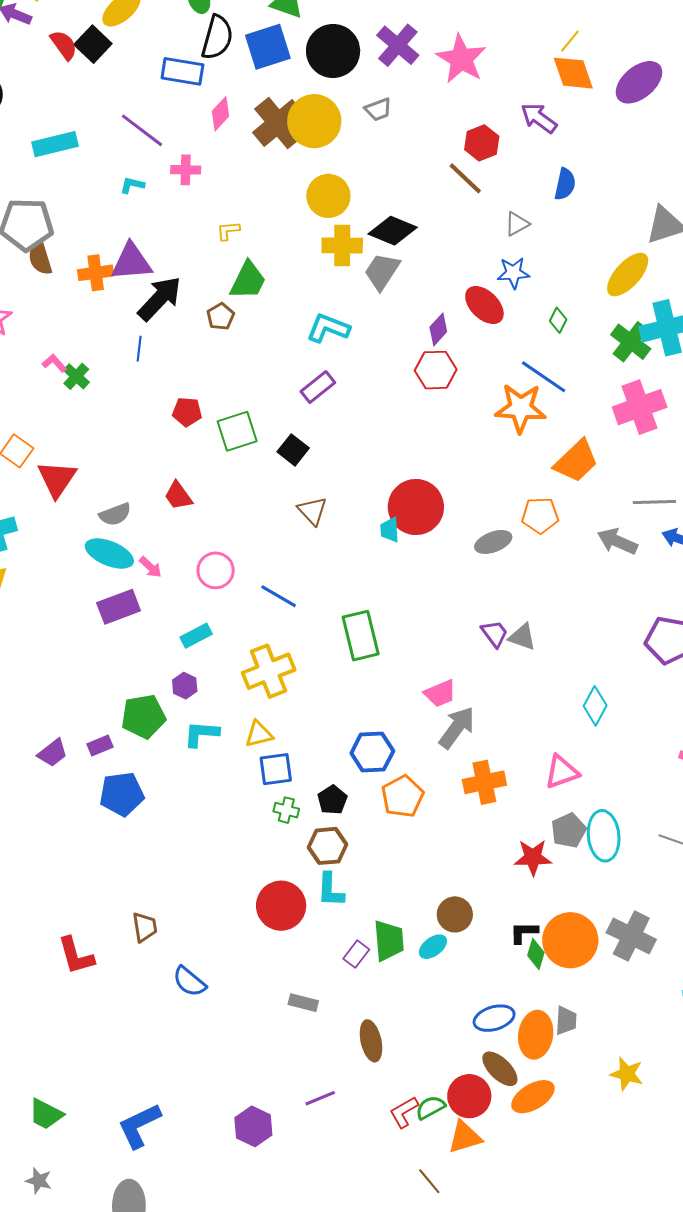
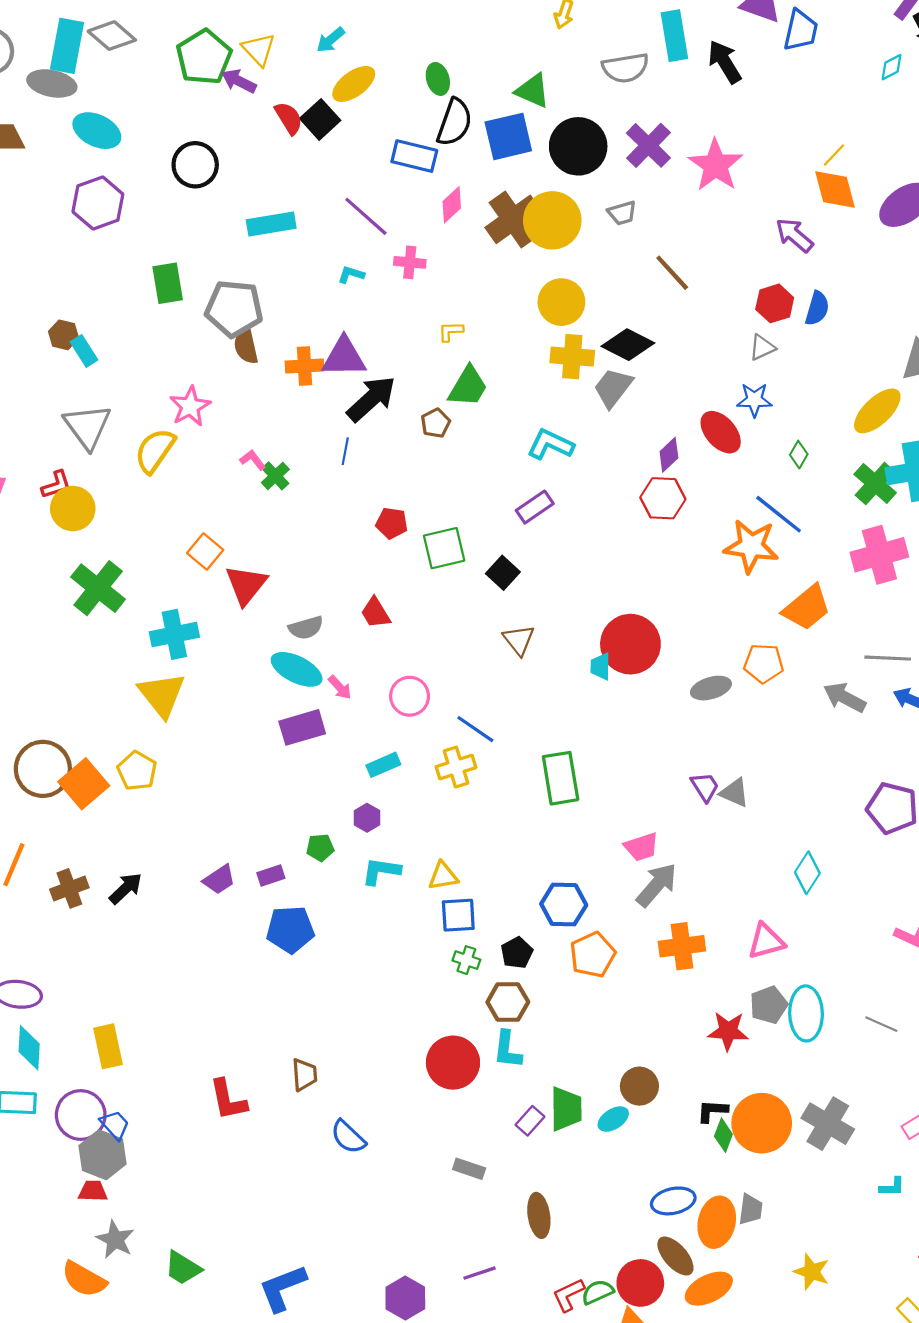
red hexagon: (482, 143) -> (775, 303), moved
brown line: (465, 178) -> (672, 273), moved
yellow cross: (269, 671) -> (456, 767), moved, size x0.7
green pentagon: (143, 716) -> (320, 848), size x0.6

